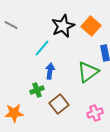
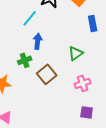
green triangle: (88, 72) -> (76, 53), moved, size x0.7

